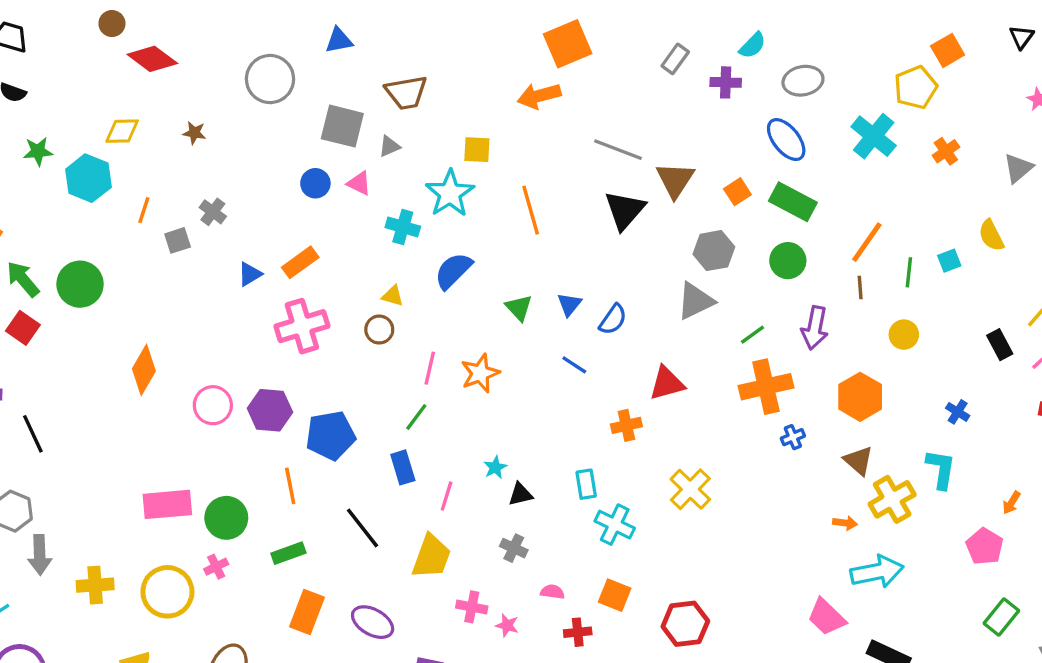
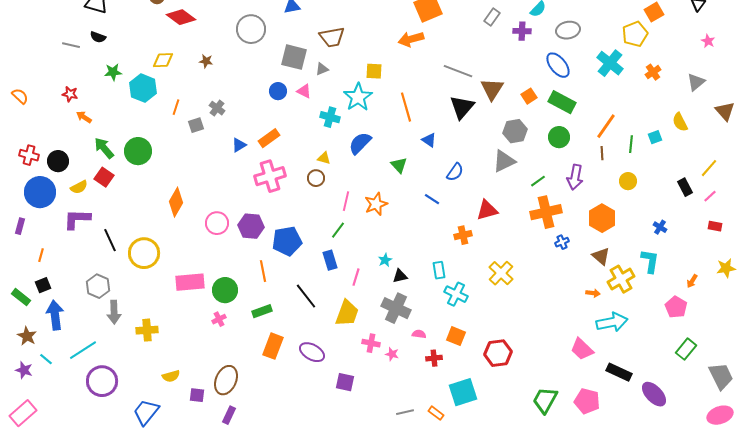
blue triangle: (569, 304) -> (429, 140), moved, turned -35
gray cross: (514, 548) -> (396, 308), size x1.8
yellow circle: (167, 592) -> (144, 253), moved

